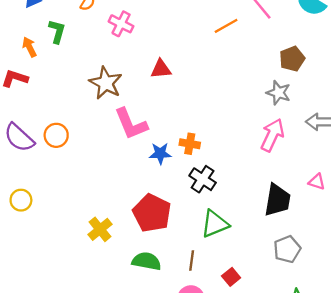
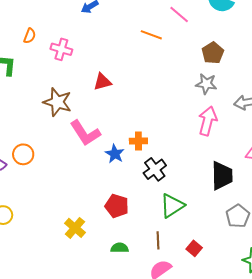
orange line: (226, 26) -> (151, 35), turned 60
blue star: (160, 153) -> (115, 154), turned -30
black cross: (203, 179) -> (155, 169), turned 30
red pentagon: (152, 213) -> (117, 206), size x0.7
green semicircle: (147, 261) -> (120, 248), size x0.7

